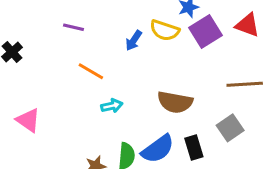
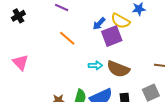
purple square: (206, 32) -> (112, 36), moved
cyan arrow: (112, 106) -> (95, 65), moved

